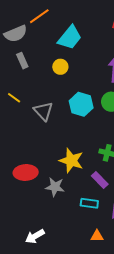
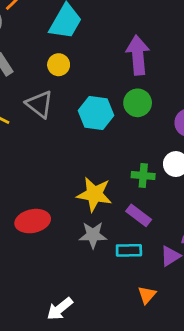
gray triangle: (43, 111) -> (40, 104), moved
gray star: (55, 187) -> (93, 235), moved
orange triangle: (97, 236) -> (147, 295), turned -40

